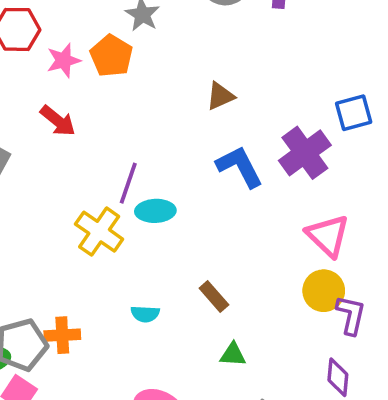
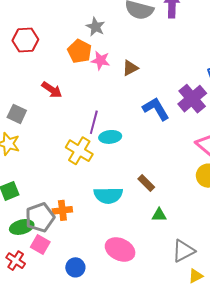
pink star: (64, 60) -> (100, 60), moved, turned 30
brown triangle: (220, 96) -> (130, 68), moved
cyan semicircle: (145, 314) -> (108, 195), size x1.8

